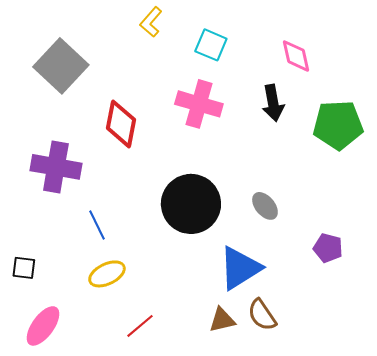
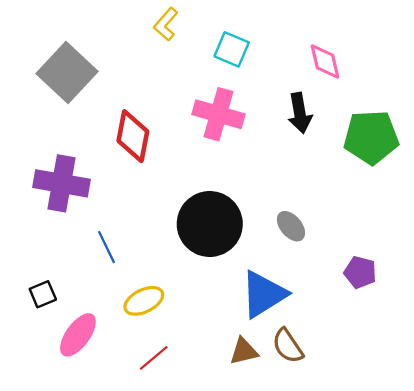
black square: (24, 268) -> (43, 294), moved, turned -30
yellow ellipse: (107, 274) -> (144, 301), moved
pink ellipse: (43, 326) -> (78, 335), moved

